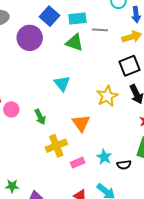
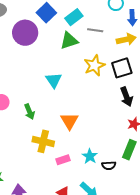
cyan rectangle: (77, 18) -> (74, 17), turned -36
green triangle: (74, 42) -> (69, 41), turned -42
yellow star: (107, 96) -> (94, 65), moved
yellow cross: (56, 146) -> (43, 141), turned 30

